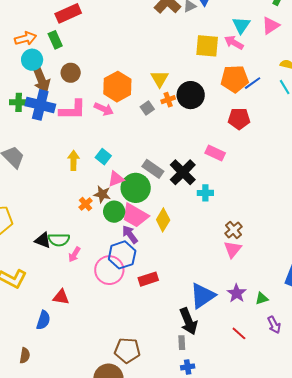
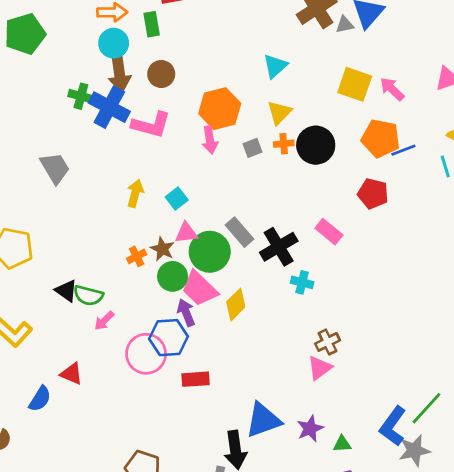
cyan triangle: (241, 25) -> (275, 66), moved
pink arrow: (104, 109) -> (210, 140), moved, turned 42

